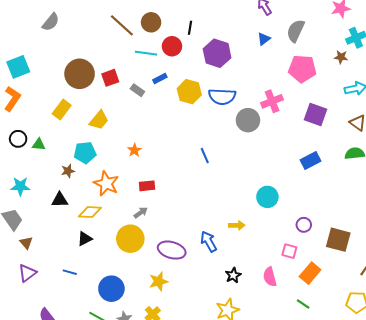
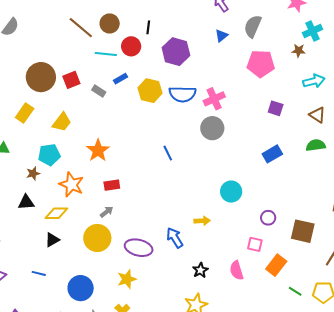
pink cross: (272, 101) -> (214, 99), moved
purple square: (316, 115) -> (276, 108), size x0.7
gray circle: (248, 120) -> (212, 128), moved
orange star: (134, 150) -> (98, 150), size x1.6
green line: (303, 304) -> (295, 291), moved

